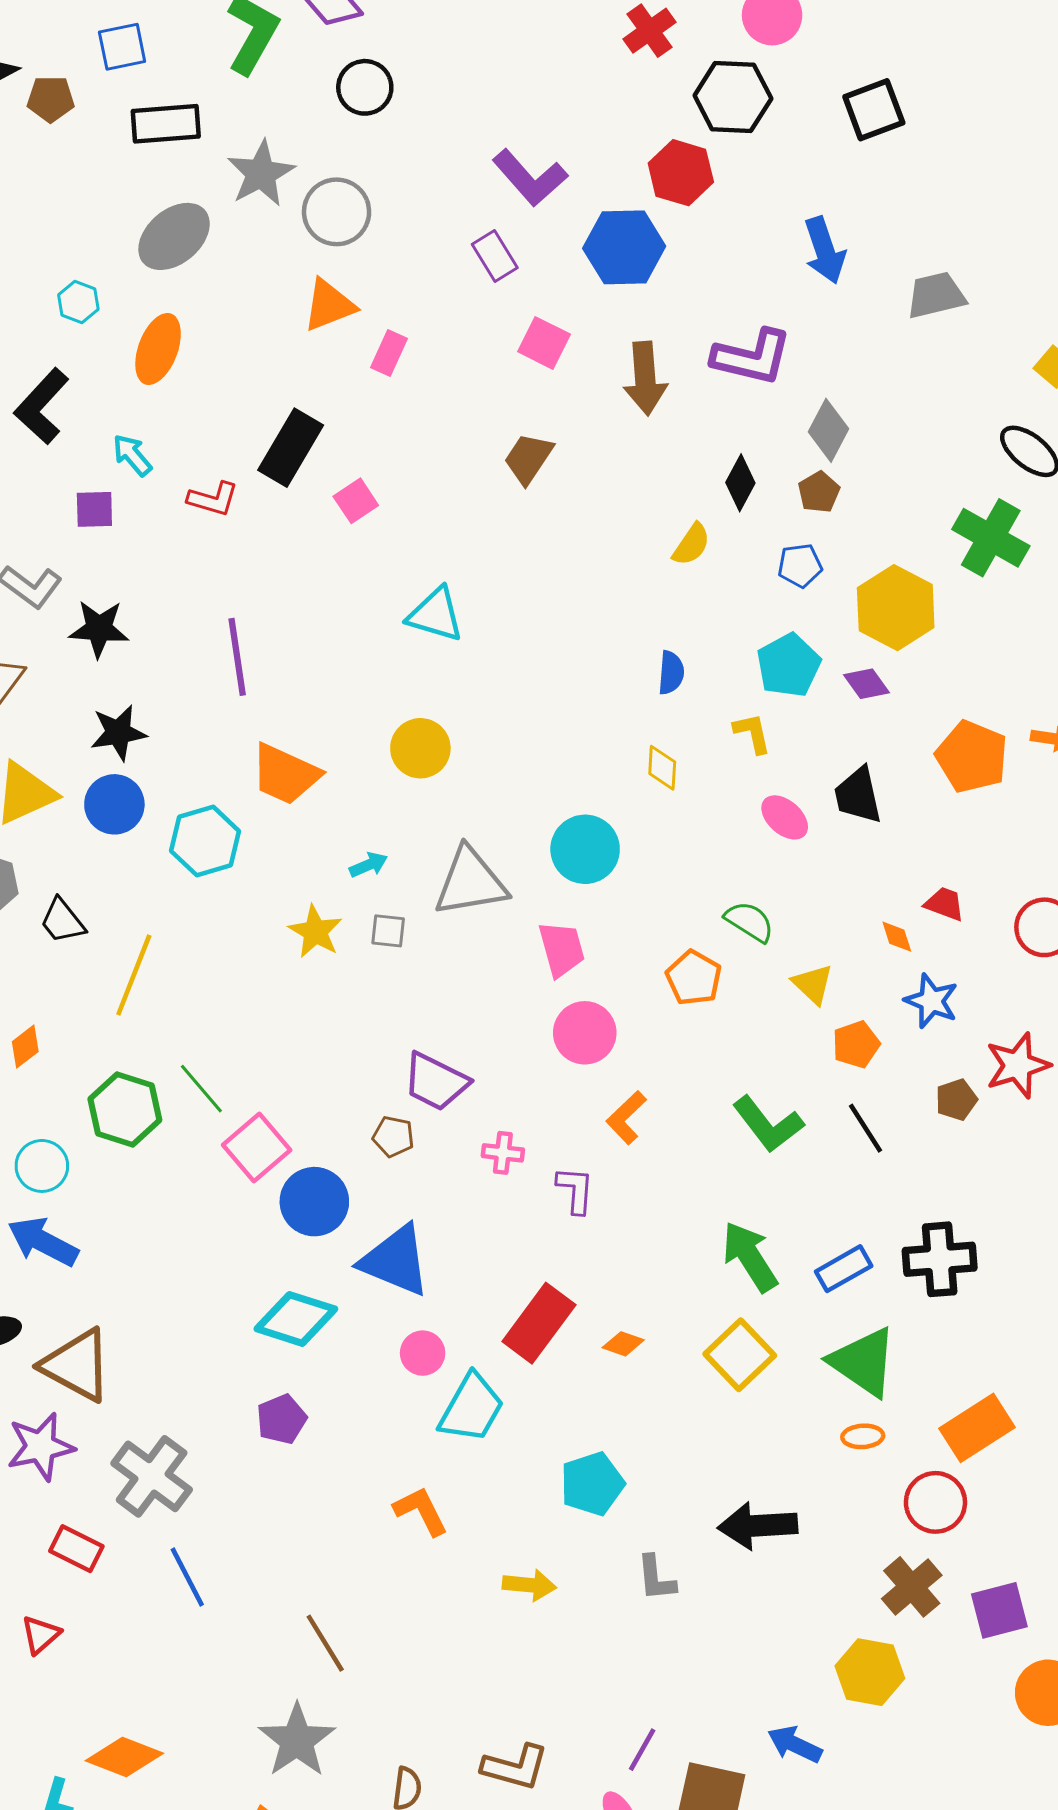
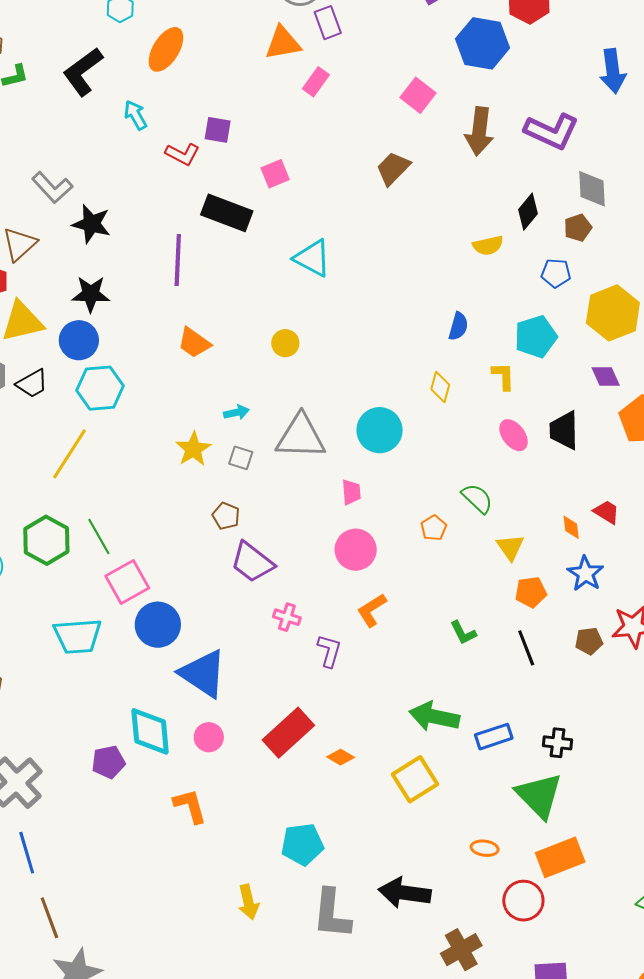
purple rectangle: (495, 256) -> (328, 23), moved
gray diamond: (828, 430) -> (592, 189), turned -42
black rectangle: (291, 448) -> (227, 213), moved, turned 69
purple square: (94, 509) -> (218, 130), moved
yellow semicircle: (691, 544) -> (488, 245), turned 32
purple diamond: (866, 684) -> (606, 377), moved
yellow circle: (420, 748) -> (285, 343), size x0.7
orange trapezoid: (285, 774) -> (194, 343), size x0.7
cyan hexagon: (205, 841) -> (100, 388), moved
black trapezoid: (62, 921) -> (32, 384), moved, turned -92
pink trapezoid: (562, 949) -> (351, 492), size x0.7
orange pentagon: (694, 978) -> (434, 528), size x0.7
green L-shape: (768, 1124) -> (463, 633), size x0.6
brown pentagon: (393, 1137) -> (226, 516), moved
green arrow: (750, 1257) -> (434, 717), turned -57
black cross: (940, 1259) -> (557, 743), size x0.6
cyan diamond: (296, 1319) -> (150, 731), moved, turned 56
green triangle: (863, 1362) -> (539, 795), moved
cyan trapezoid: (471, 1408) -> (78, 636), moved, turned 45
orange L-shape: (421, 1511) -> (190, 806), moved
gray L-shape: (656, 1578) -> (332, 914), size x1.6
yellow arrow: (529, 1585) -> (248, 902), turned 60
brown cross: (912, 1587) -> (461, 950), moved
brown line: (325, 1643) -> (49, 918), moved

